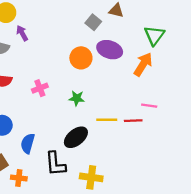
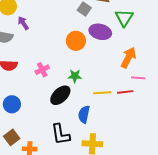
green triangle: (154, 35) -> (124, 18), moved
orange arrow: (143, 64) -> (128, 58), moved
black ellipse: (76, 137) -> (60, 95), moved
blue semicircle: (28, 143) -> (84, 114), moved

